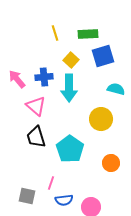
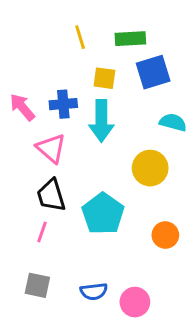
yellow square: (71, 60) -> (104, 78), turned -35
pink line: (51, 183) -> (42, 232), moved

